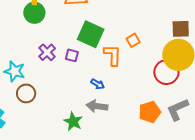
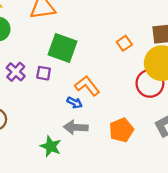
orange square: (133, 40) -> (124, 43), moved
orange L-shape: (113, 55) -> (87, 86), moved, turned -35
orange pentagon: (150, 112) -> (121, 130), moved

